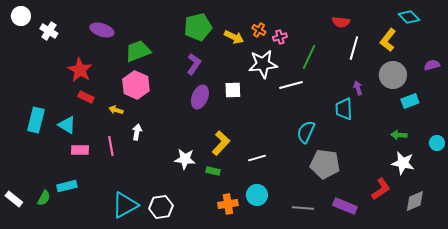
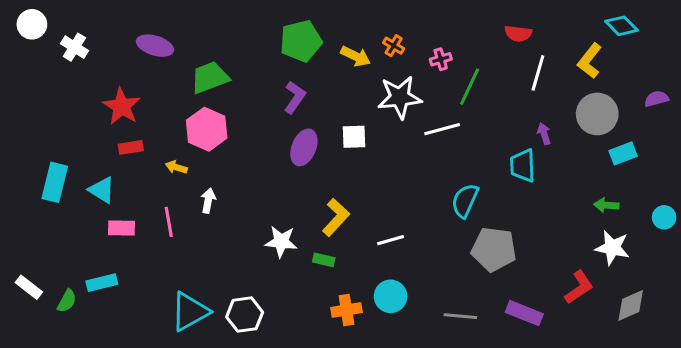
pink cross: (280, 37) -> (441, 59), moved
red rectangle: (86, 97) -> (131, 147), turned -35
white rectangle: (14, 199) -> (29, 287), moved

